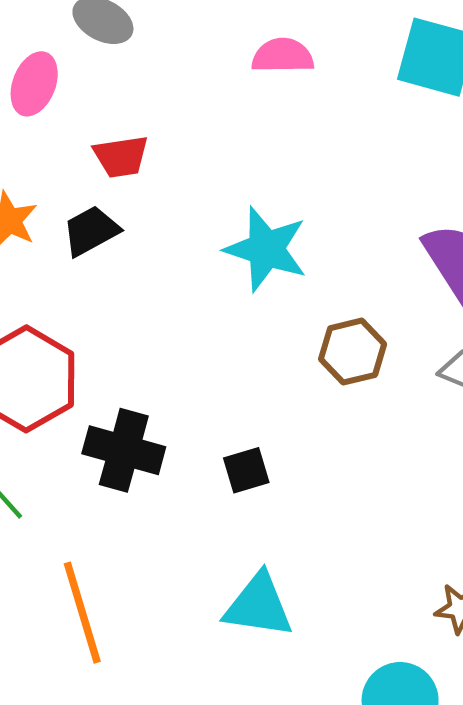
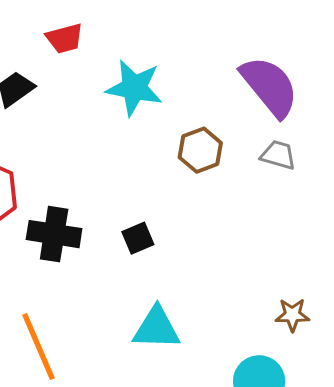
red trapezoid: (121, 156) -> (65, 38), moved

